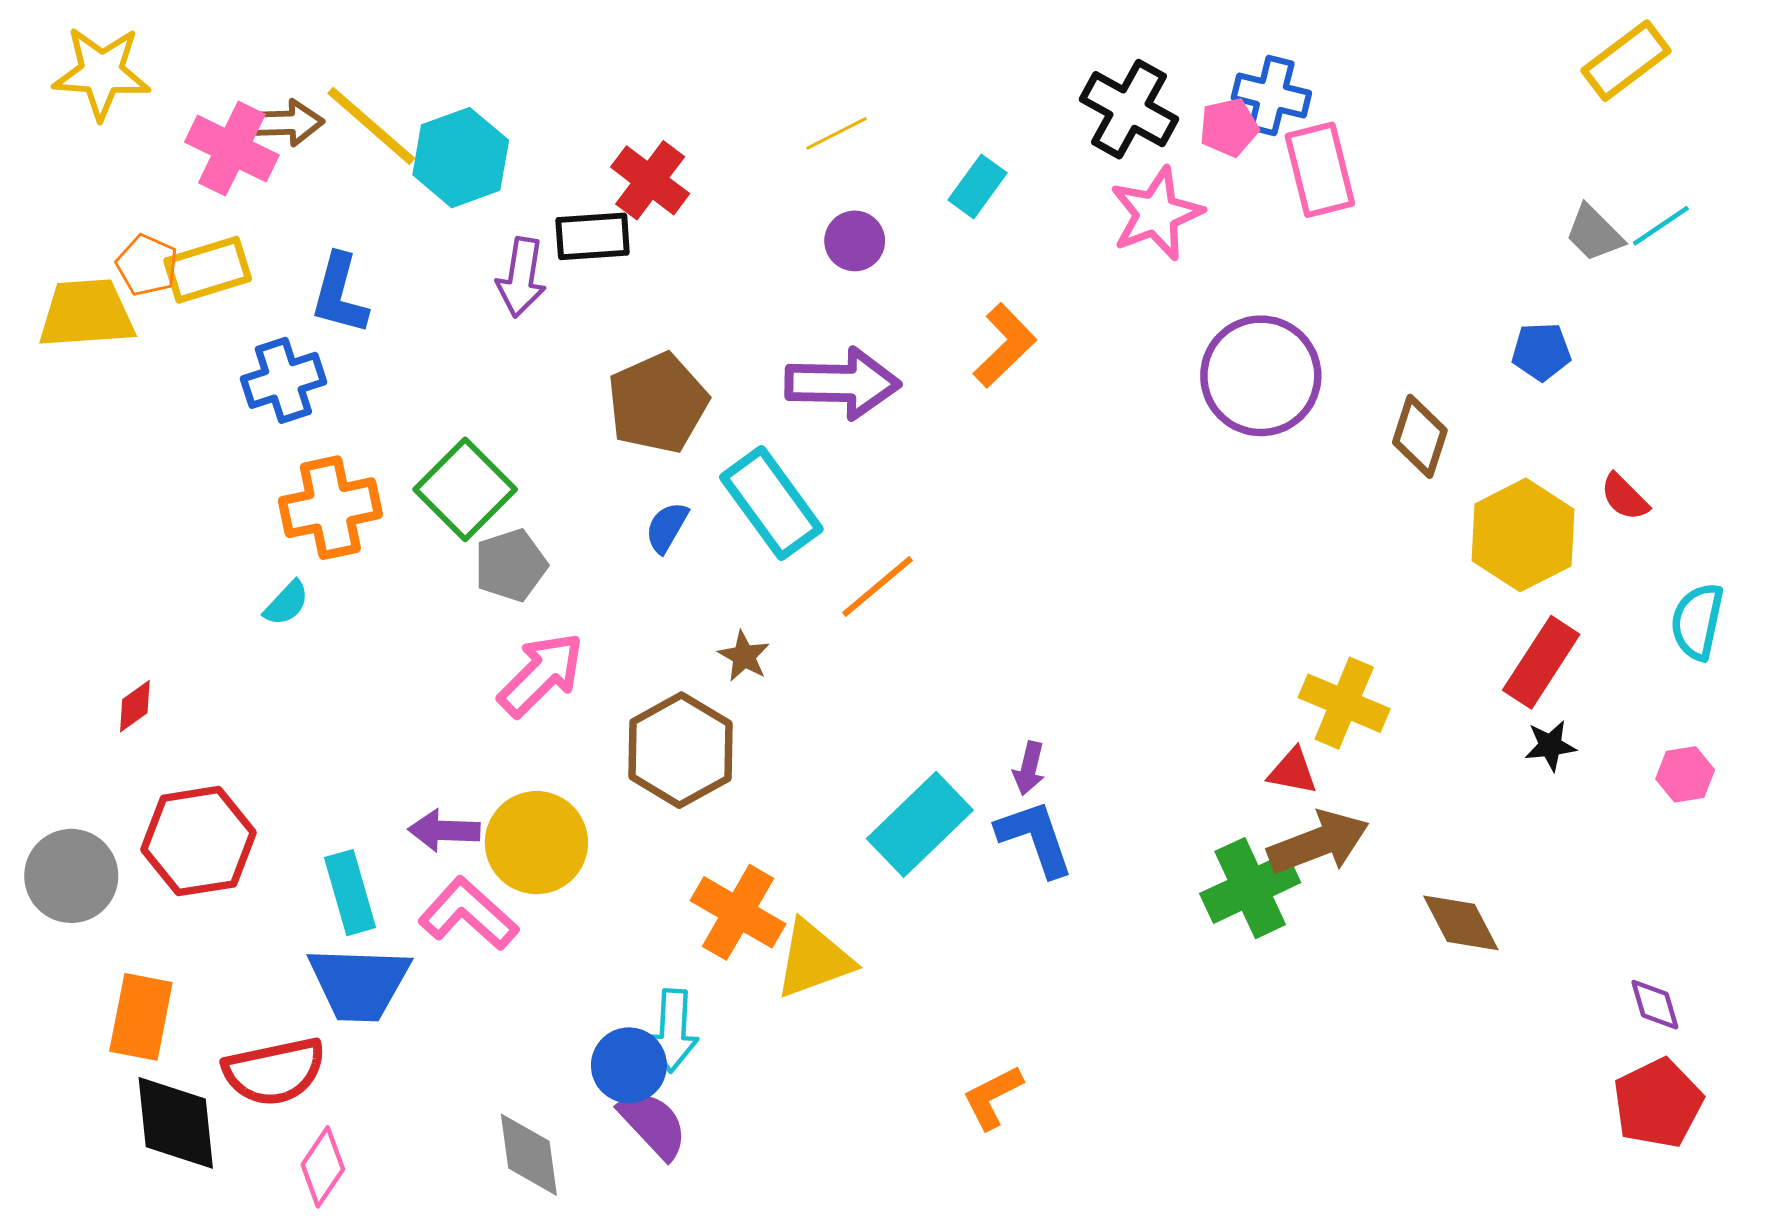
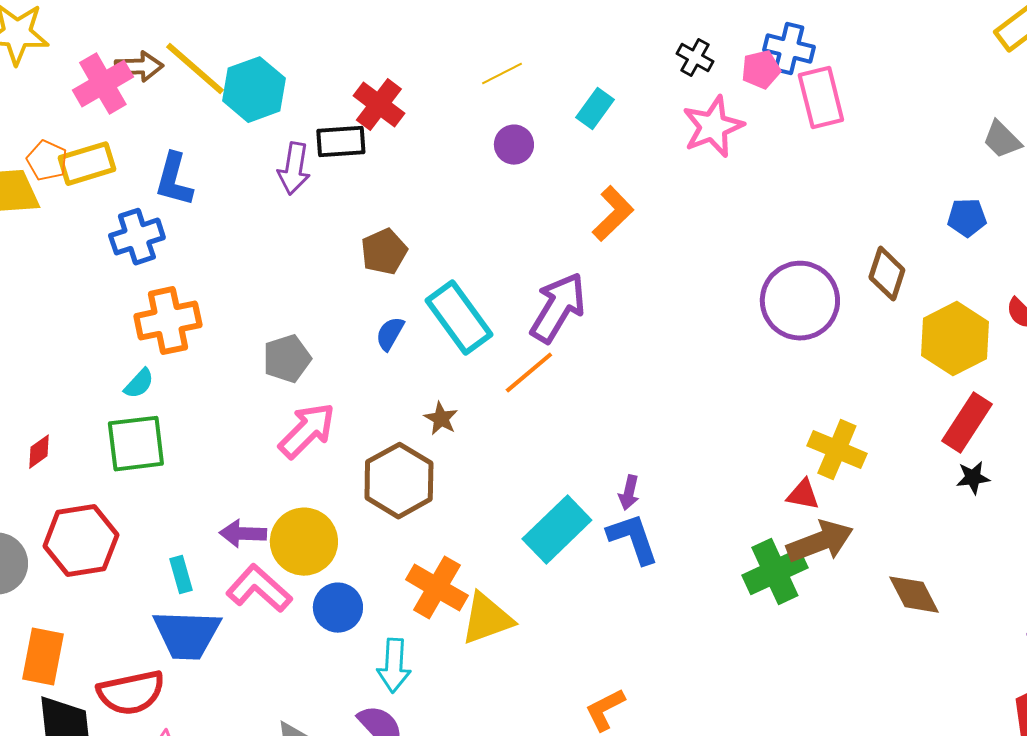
black cross: (1129, 109) -> (695, 58), size x0.6
pink cross: (232, 149) -> (103, 84), turned 34
purple circle: (1261, 376) -> (800, 301), moved
purple arrow: (843, 383) -> (558, 308), moved, turned -60
brown pentagon: (658, 403) -> (384, 252), size x0.7
green square: (465, 489) -> (136, 444), moved, turned 38
cyan rectangle: (350, 893) -> (181, 575), size x0.7
blue circle: (629, 1065) -> (338, 608), moved

